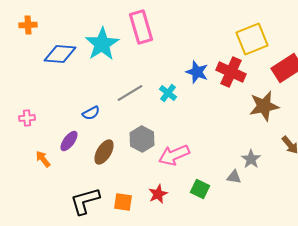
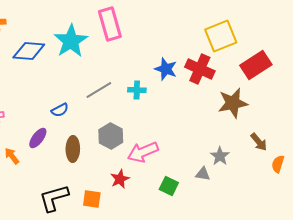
cyan cross: (168, 93) -> (137, 90), turned -36
brown ellipse: (104, 152) -> (73, 149), turned -30
red star: (158, 194) -> (120, 179), moved

